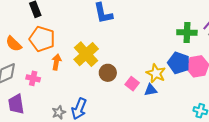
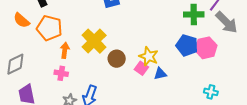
orange semicircle: (14, 44) -> (22, 20), moved
yellow star: (156, 73) -> (149, 56), moved
pink cross: (33, 78) -> (61, 73), moved

